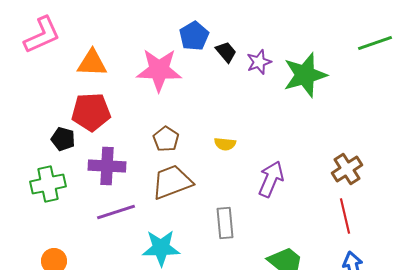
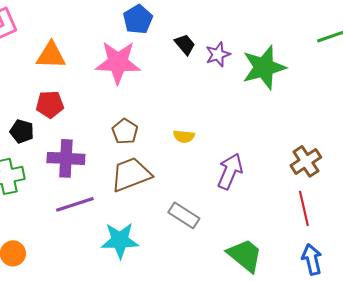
blue pentagon: (194, 36) -> (138, 19), moved
red pentagon: (91, 112) -> (50, 104), size x0.7
gray rectangle: (225, 223) -> (184, 215), turned -52

